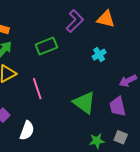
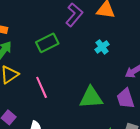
green triangle: (84, 103) -> (91, 98), turned -35

